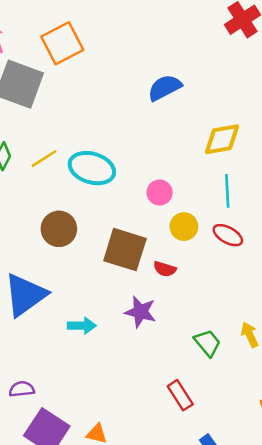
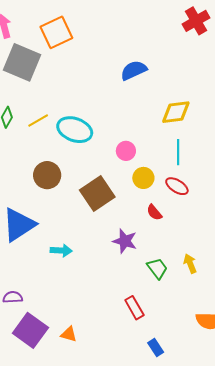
brown square: (125, 250) -> (97, 193), turned 36
red semicircle: (165, 269) -> (154, 212), moved, turned 30
purple star: (140, 312) -> (125, 241), moved

